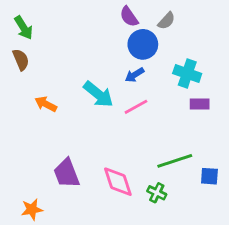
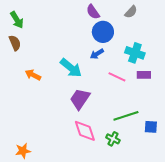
gray semicircle: (166, 21) -> (131, 12), moved
pink line: (136, 107) -> (117, 77), moved, turned 54
purple trapezoid: (67, 173) -> (80, 99), moved, turned 55

